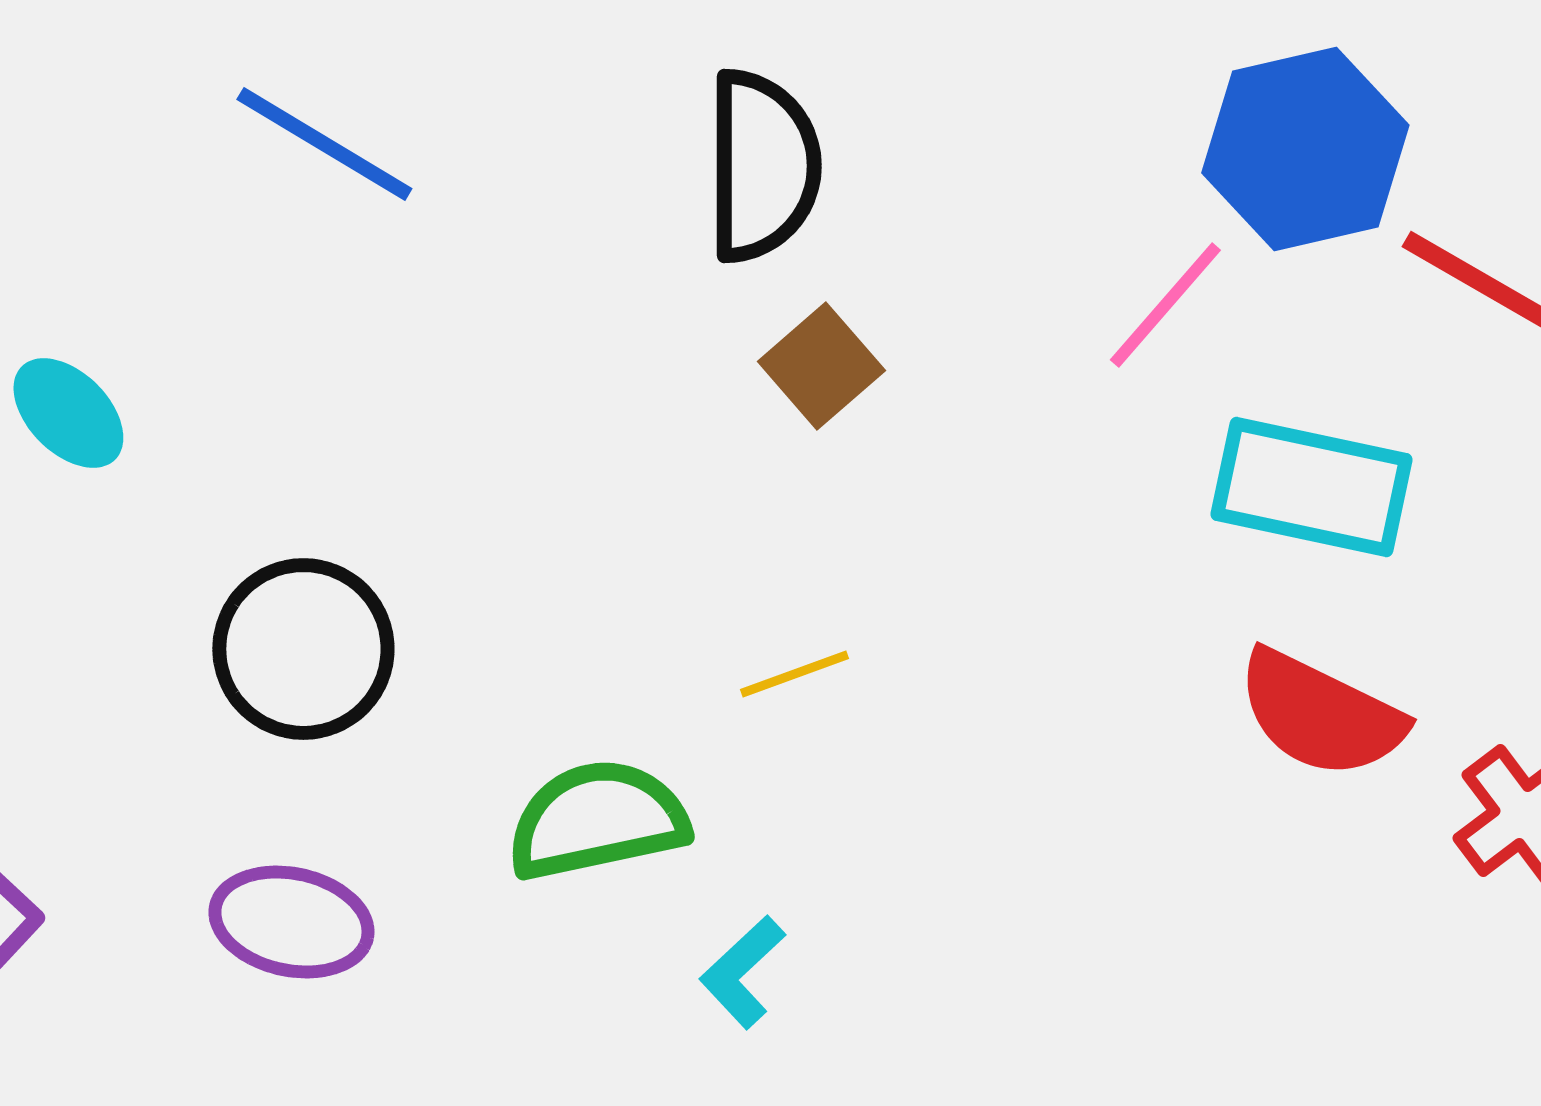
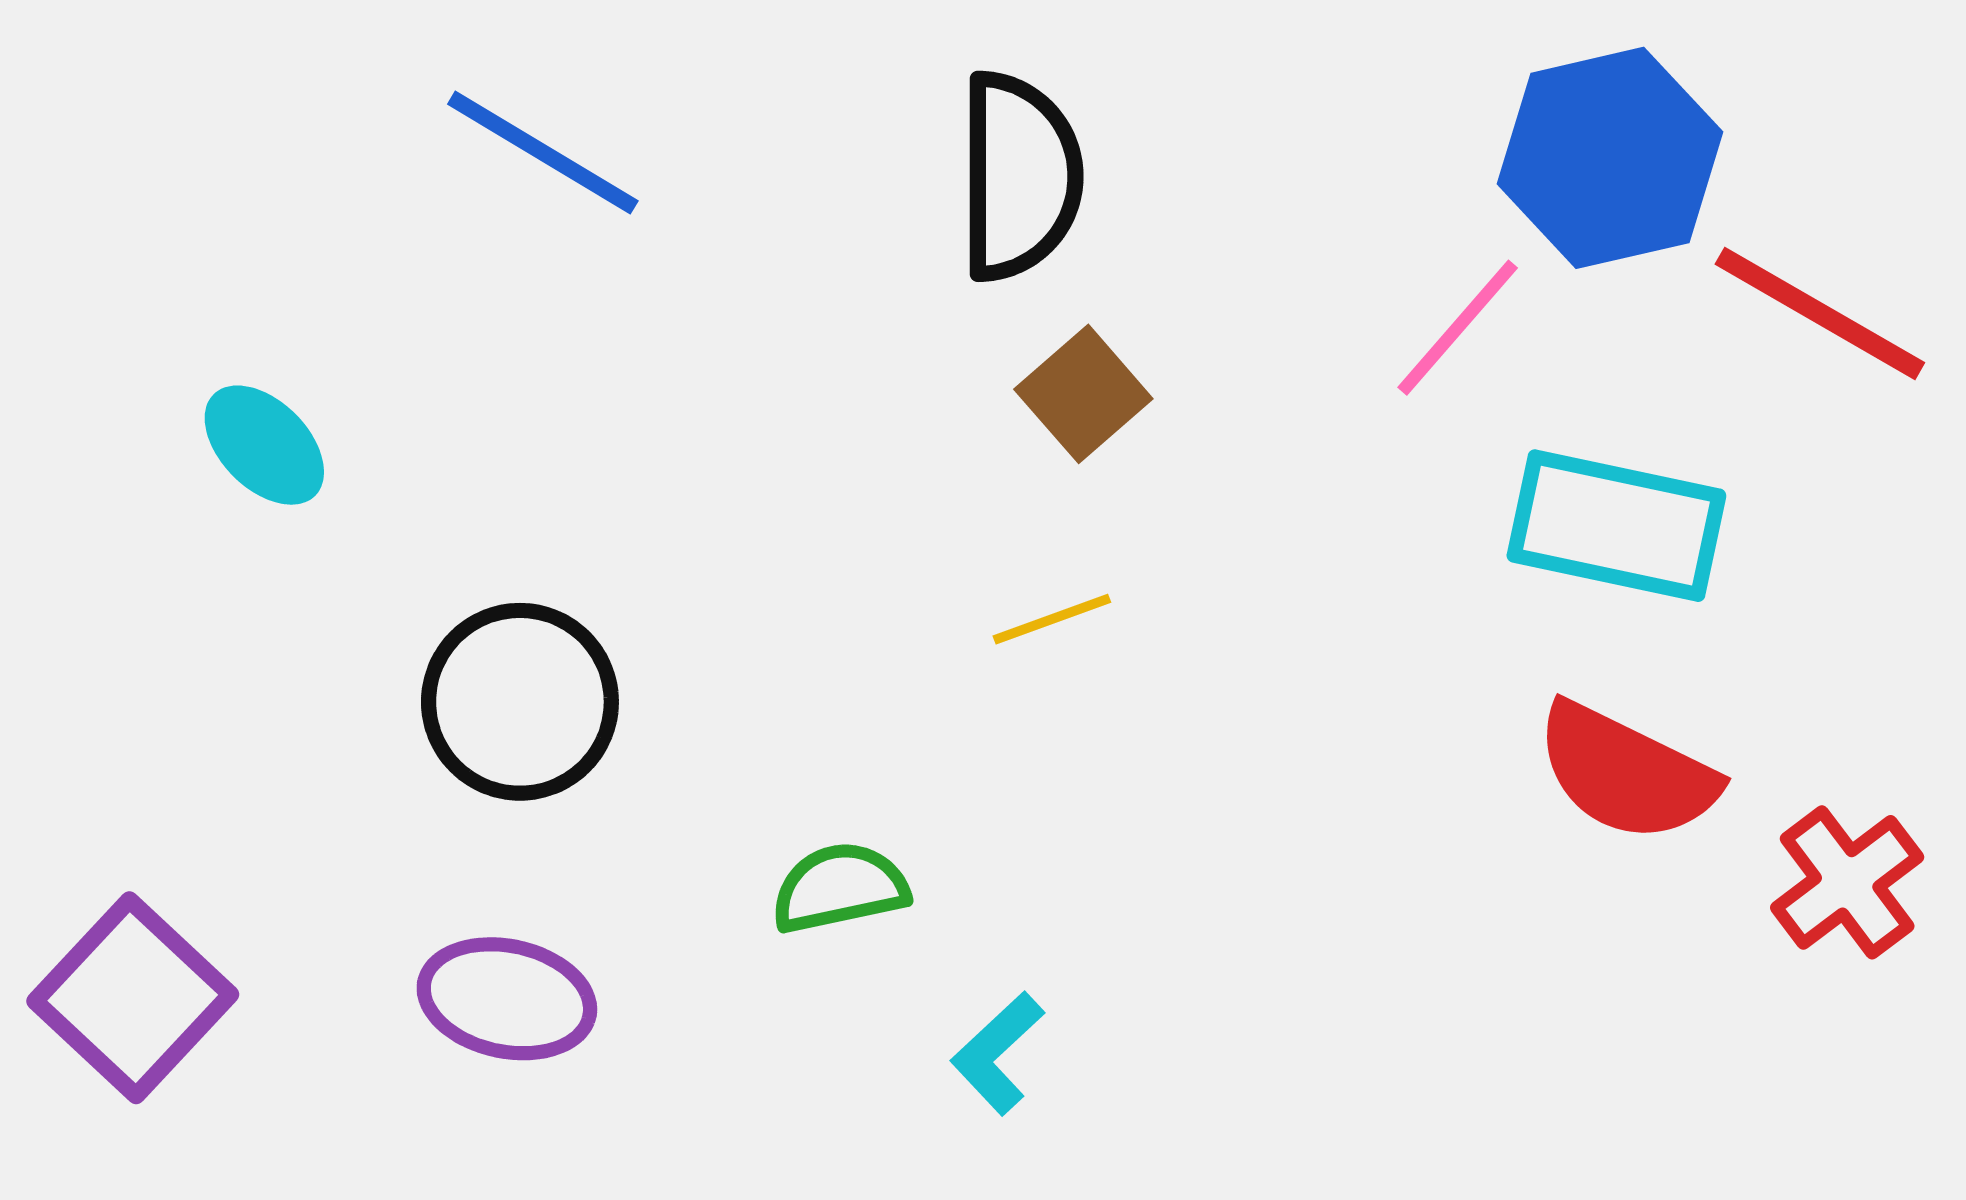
yellow line: (794, 674) -> (1052, 619), moved
green semicircle: (597, 820) -> (840, 888), size x0.7

